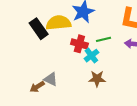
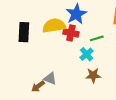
black rectangle: (39, 29) -> (24, 32), moved, turned 42
red cross: (79, 44) -> (71, 33), moved

